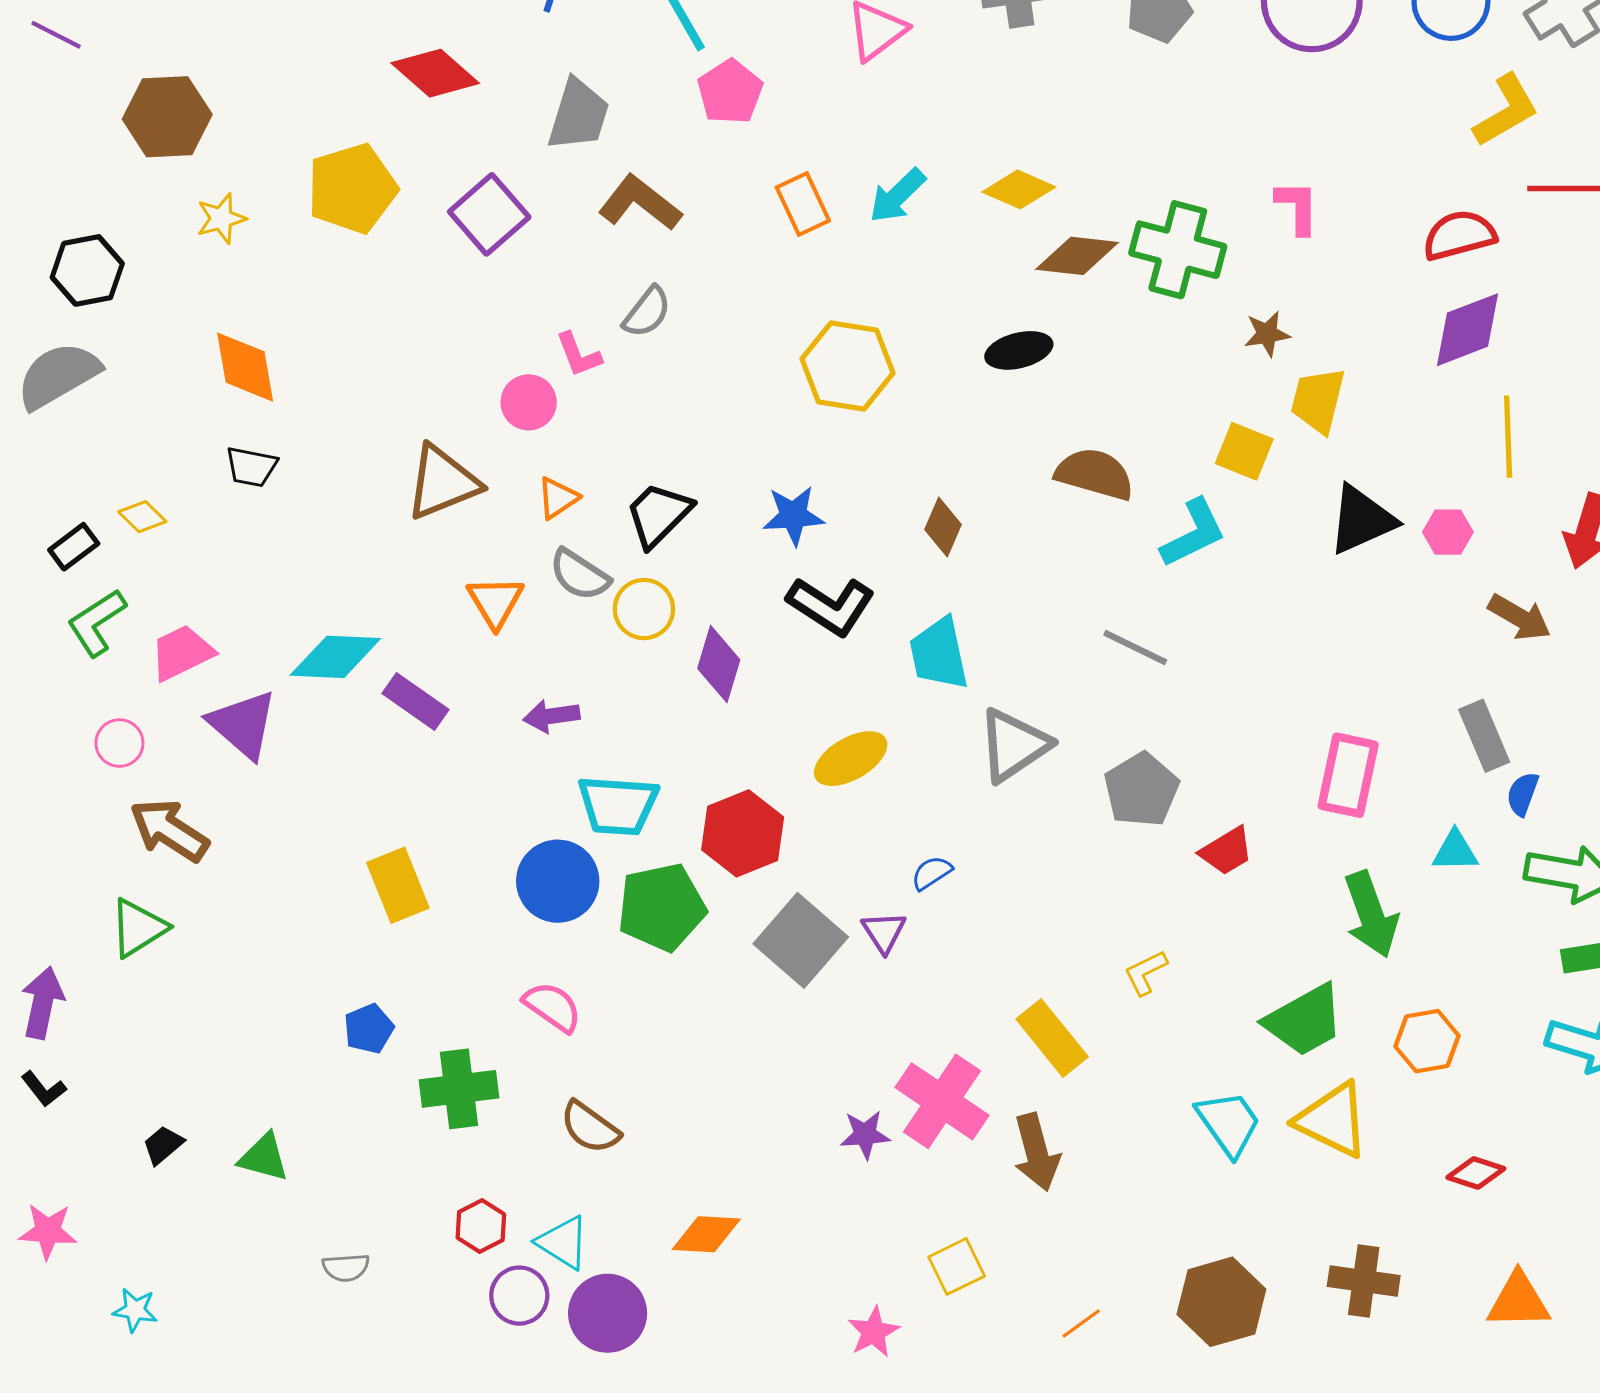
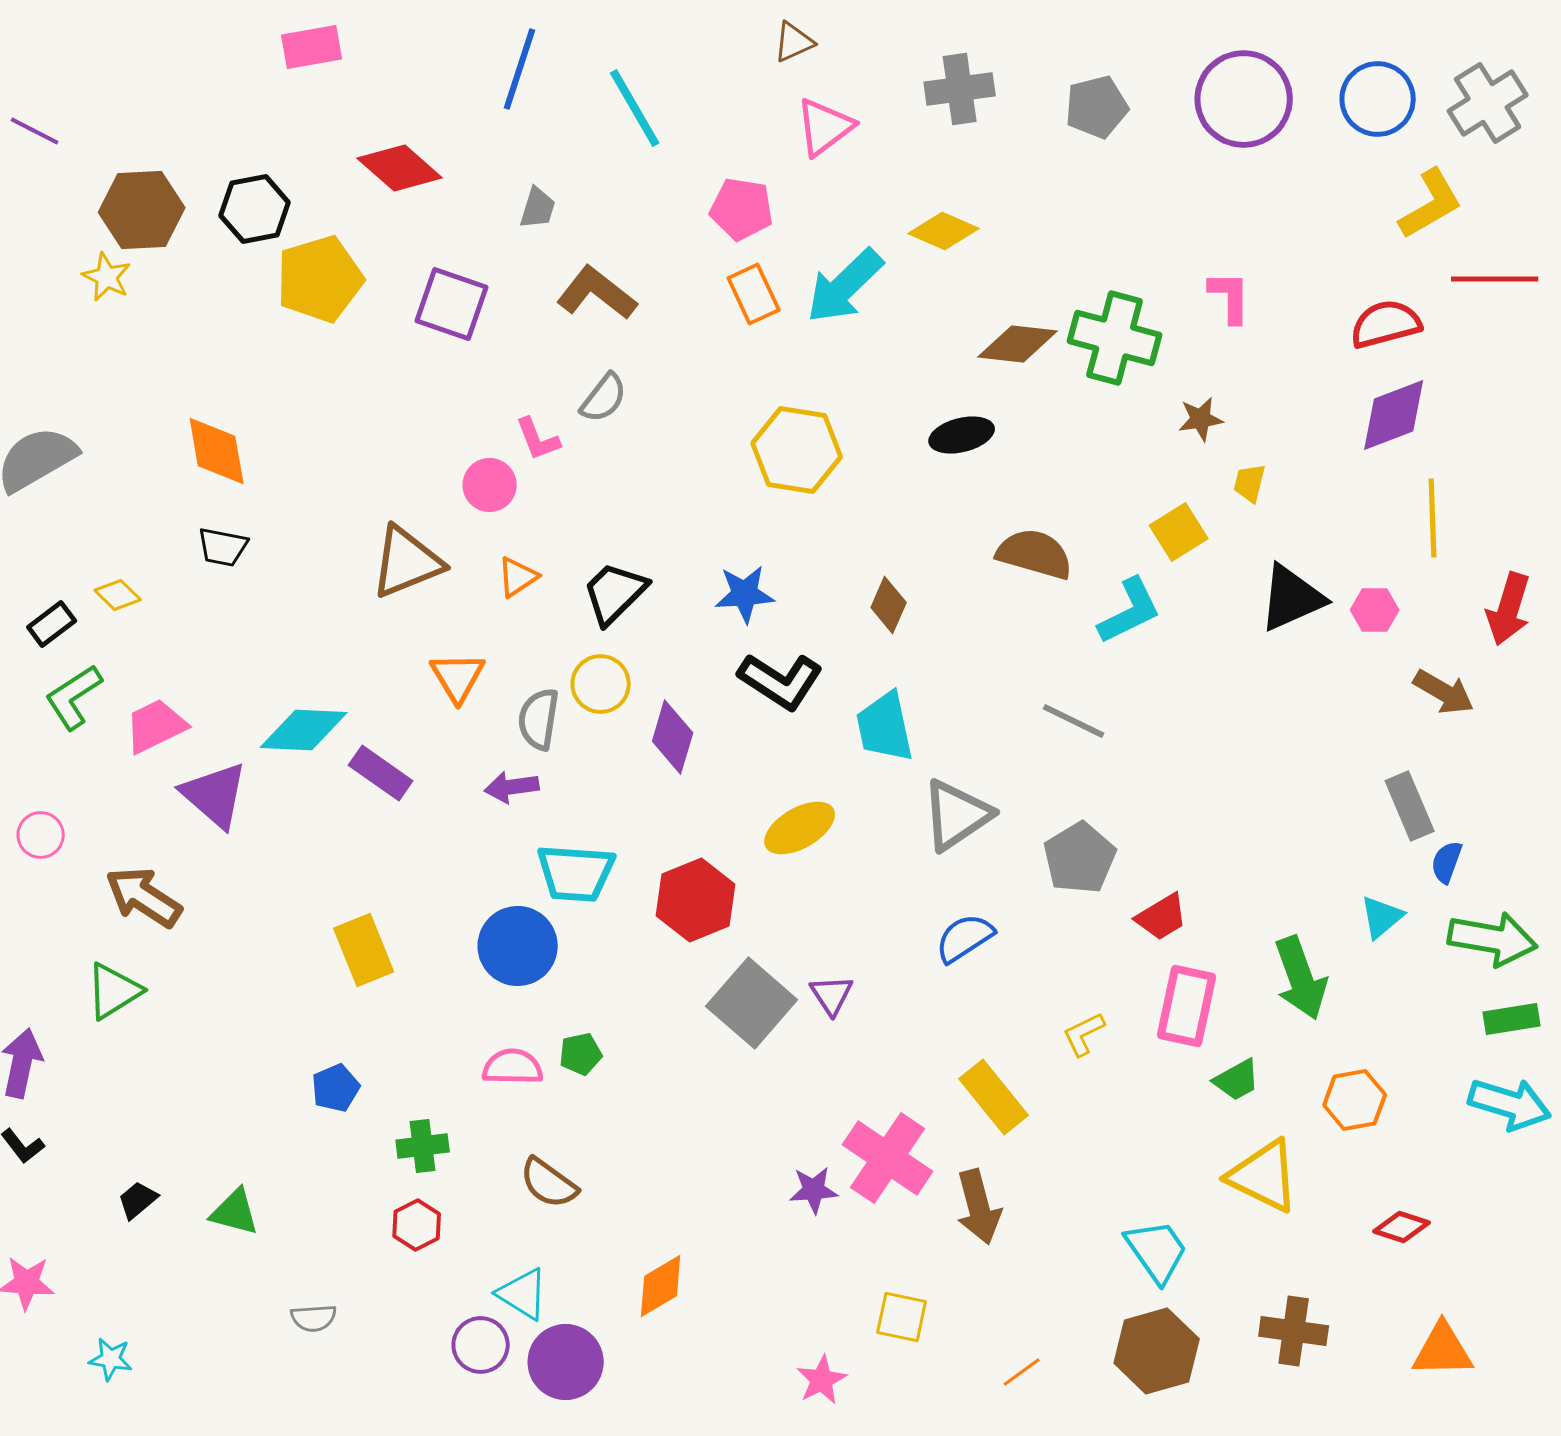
pink pentagon: (730, 92) -> (742, 209), moved, turned -30
gray trapezoid: (578, 115) -> (538, 208), size x0.6
yellow diamond: (1019, 189) -> (944, 231), moved
cyan arrow: (897, 196) -> (845, 286), size x1.4
purple square: (489, 214) -> (452, 304), turned -30
yellow star: (221, 219) -> (107, 277), moved, turned -30
black hexagon: (87, 270) -> (255, 209), moved
yellow trapezoid: (1318, 400) -> (1250, 483), size x0.6
yellow square: (1244, 451) -> (1179, 532), turned 36
gray semicircle: (580, 575) -> (539, 719), moved, turned 66
pink circle: (119, 743) -> (41, 835), moved
pink rectangle: (1348, 775) -> (1187, 1006), moved
cyan triangle: (1455, 851) -> (1382, 917), turned -39
blue semicircle: (932, 873) -> (965, 938), moved, size x1.5
green pentagon: (662, 907) -> (581, 1054), moved, size x0.5
pink semicircle: (553, 1007) -> (513, 1067), turned -34
green trapezoid: (1304, 1020) -> (1237, 1080), size x0.6
green cross: (459, 1089) -> (423, 1146), size x0.7
cyan trapezoid: (1229, 1123) -> (1157, 1251), moved
red hexagon: (481, 1226) -> (417, 1225), moved
orange diamond: (706, 1234) -> (661, 1286), turned -34
yellow square: (957, 1266) -> (902, 1317), turned 38

